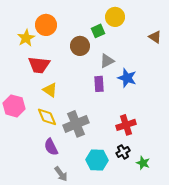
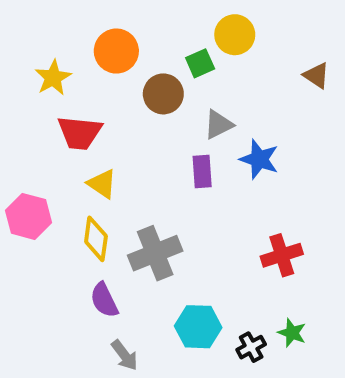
orange circle: (46, 25) -> (116, 51), moved
yellow diamond: (47, 117) -> (96, 239), turned 30
red cross: (126, 125) -> (282, 255), moved
black cross: (123, 152) -> (251, 347), moved

